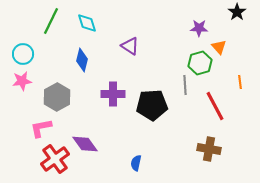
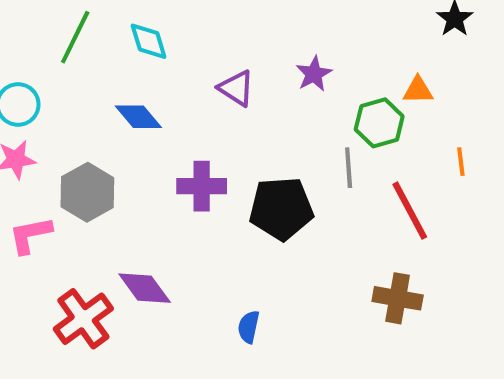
purple star: (199, 28) -> (314, 74), moved, turned -30
orange triangle: (219, 47) -> (418, 90), turned -49
blue diamond: (82, 60) -> (138, 117), turned -55
pink L-shape: (41, 128) -> (30, 235), moved

